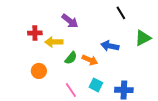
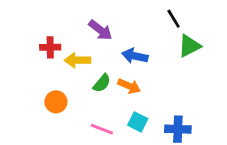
green triangle: (143, 38) -> (189, 46), moved
blue arrow: (110, 46) -> (135, 56), moved
pink line: (71, 90) -> (102, 129), turned -35

